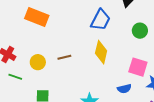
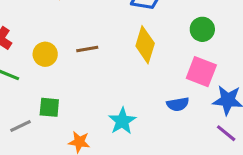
green circle: (140, 31) -> (202, 29), moved

